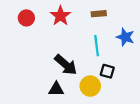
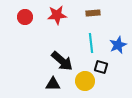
red star: (60, 16) -> (57, 15), turned 30
blue star: (125, 37) -> (118, 45), moved, turned 30

